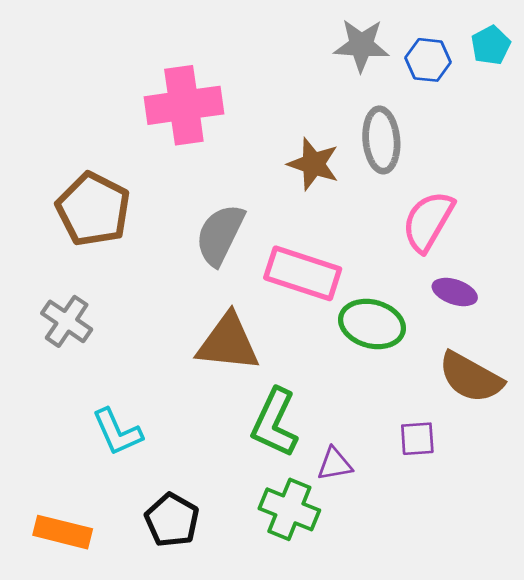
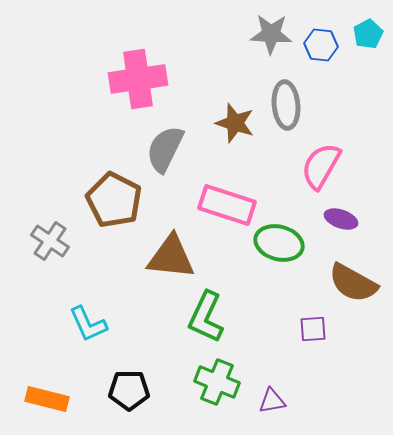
brown pentagon: (93, 209) -> (114, 200), moved
gray semicircle: (220, 235) -> (165, 149), moved
purple triangle: (335, 464) -> (272, 401), moved
black pentagon: (172, 520) -> (129, 390), turned -30

